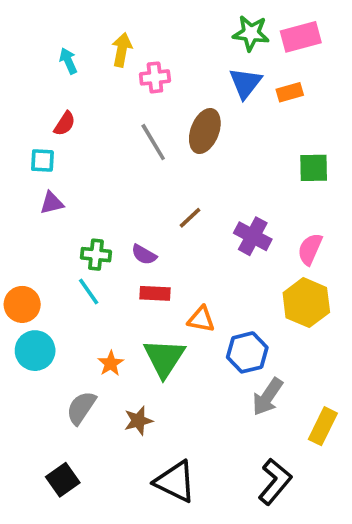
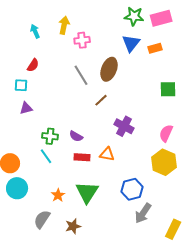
brown line: (190, 218) -> (101, 100), moved
purple cross: (253, 236) -> (124, 126), moved
orange triangle: (201, 319) -> (107, 154), moved

